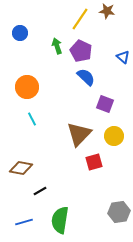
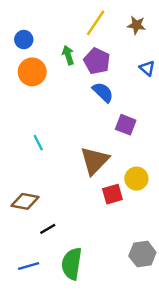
brown star: (107, 11) -> (136, 25), moved
orange circle: (27, 87) -> (32, 72), moved
yellow circle: (114, 136) -> (136, 179), moved

